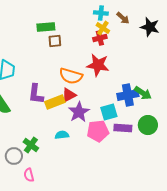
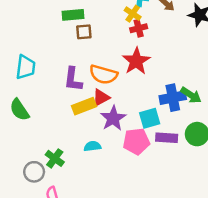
yellow cross: (103, 28) -> (133, 14), moved
red star: (98, 65) -> (136, 61), turned 30
purple L-shape: (36, 94) -> (73, 79), moved

